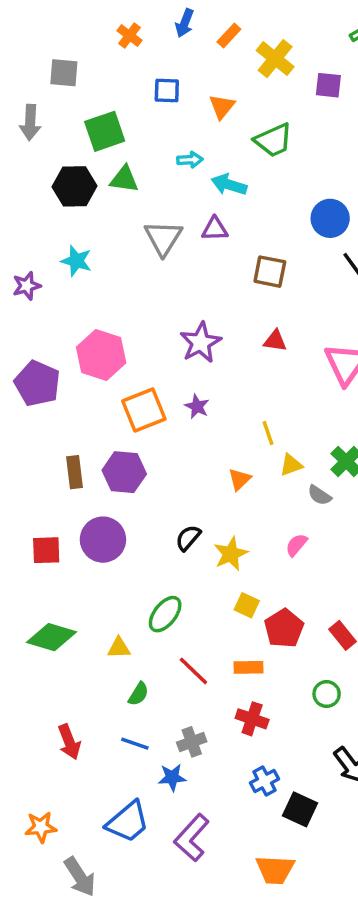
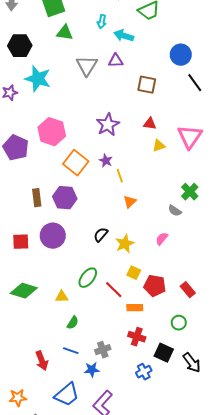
cyan arrow: (190, 160) -> (102, 22), turned 104
black hexagon: (75, 186) -> (20, 46), moved
cyan star: (76, 261) -> (38, 79), size x1.5
orange square: (144, 410) -> (76, 163), turned -30
yellow line: (268, 433) -> (120, 176), moved
yellow triangle: (291, 465) -> (159, 146), moved
red pentagon: (284, 628) -> (155, 286), turned -30
red line: (193, 671) -> (114, 290), moved
red arrow: (69, 742) -> (42, 361), moved
black square: (300, 809) -> (164, 353), moved

